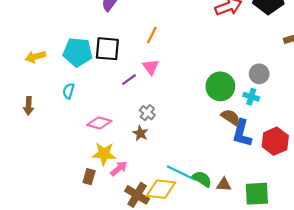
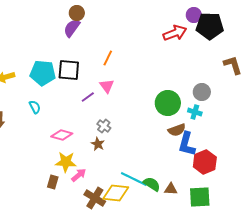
cyan semicircle: (69, 91) -> (35, 107), turned 136
brown semicircle: (231, 117) -> (177, 130), turned 126
red hexagon: (275, 141) -> (205, 162), moved

